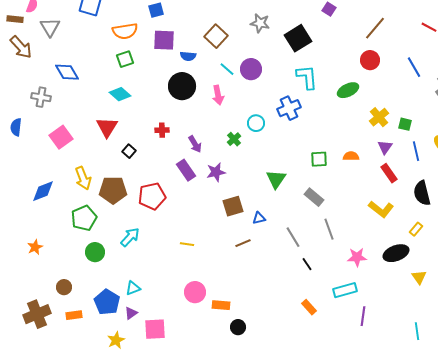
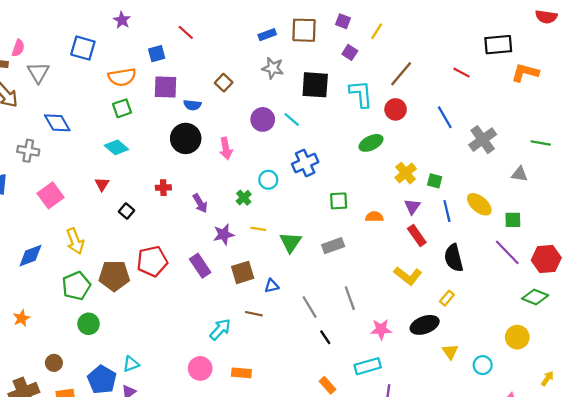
brown square: (216, 36) -> (224, 83), size x0.7
black square: (298, 38) -> (315, 85), turned 36
cyan line: (227, 69) -> (292, 119), moved
cyan L-shape: (307, 77) -> (361, 94), moved
red triangle: (107, 127) -> (102, 184), size x0.6
green square: (319, 159) -> (339, 201), moved
purple rectangle: (186, 170) -> (200, 266), moved
brown pentagon: (113, 190) -> (114, 276), moved
gray rectangle: (314, 197) -> (333, 246), moved, turned -60
cyan arrow: (130, 237) -> (220, 329), moved
brown line: (243, 243) -> (254, 314), turned 35
yellow line: (187, 244) -> (258, 229), moved
orange rectangle: (221, 305) -> (241, 373), moved

